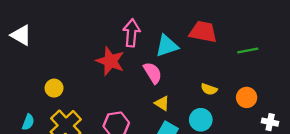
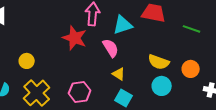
green line: (248, 50) -> (192, 29), turned 30
yellow semicircle: (209, 89) -> (159, 62), size x1.5
cyan circle: (201, 120) -> (162, 86), moved

